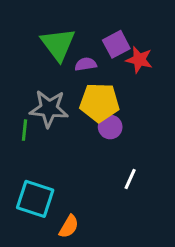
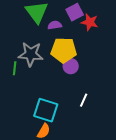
cyan square: (35, 199) -> (46, 110), moved

